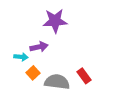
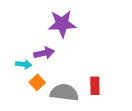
red rectangle: (84, 76) -> (95, 86), turned 35

